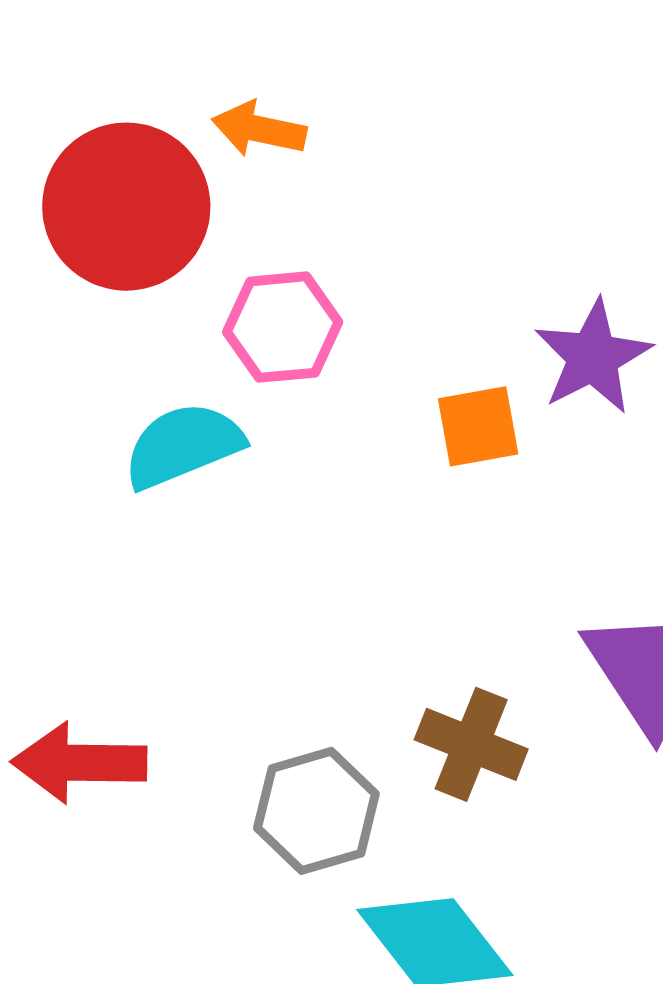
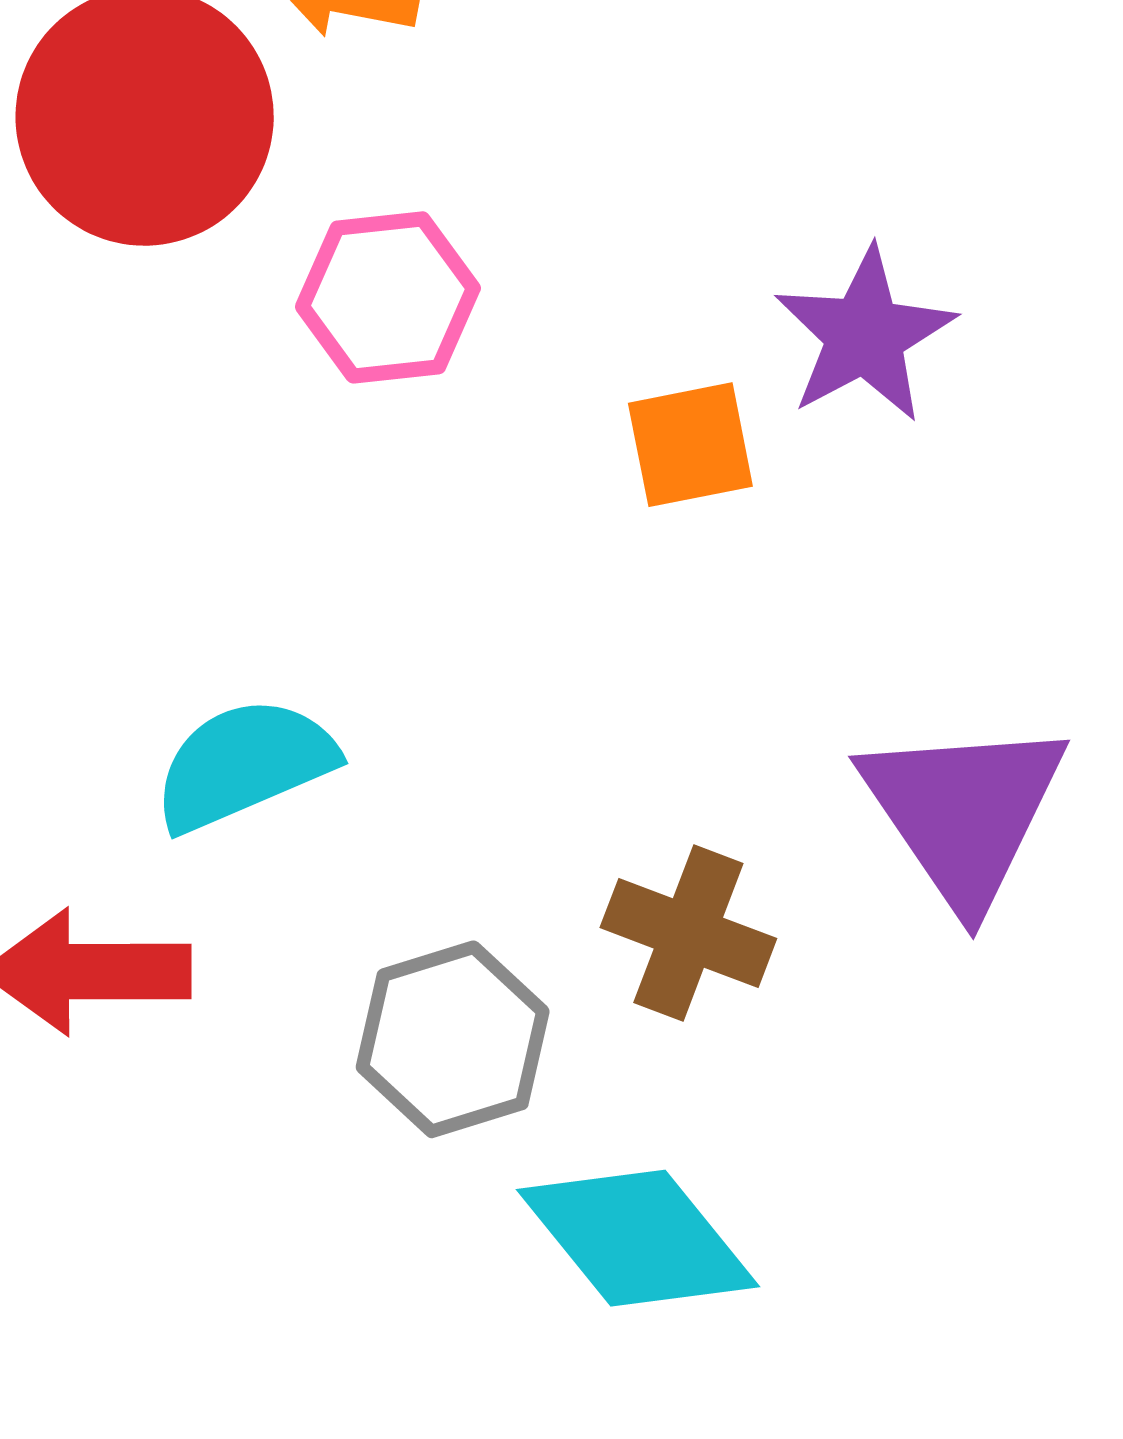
cyan semicircle: (183, 445) -> (244, 764), moved

